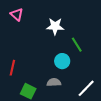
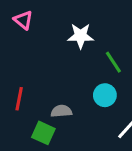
cyan circle: (62, 61) -> (105, 95), moved
gray semicircle: (54, 82) -> (61, 111), moved

